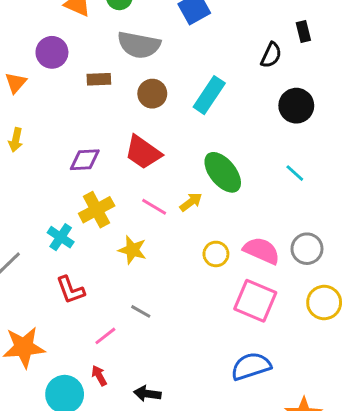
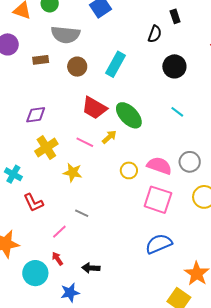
red trapezoid: (143, 152) -> (94, 108), moved
cyan cross: (61, 237) -> (13, 174), moved

